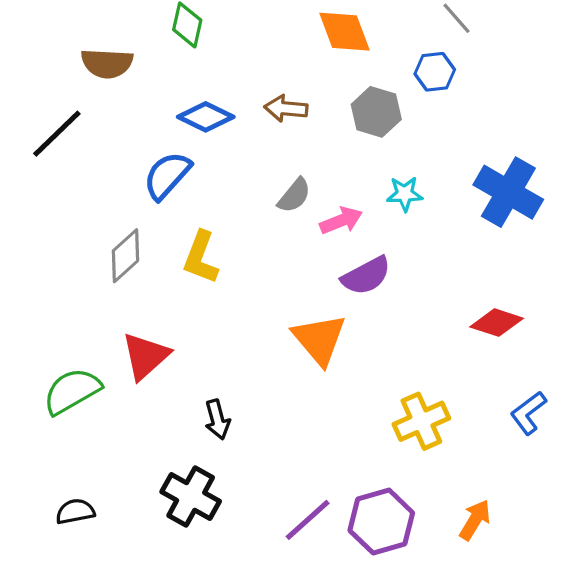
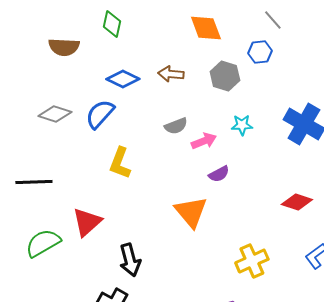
black line: (57, 134) -> (34, 182), moved, turned 42
gray semicircle: (294, 195) -> (176, 126), turned 30
gray diamond: (125, 256) -> (55, 114), moved, turned 60
purple semicircle: (366, 276) -> (219, 174), size x0.7
black arrow: (217, 420) -> (130, 260), size x1.4

